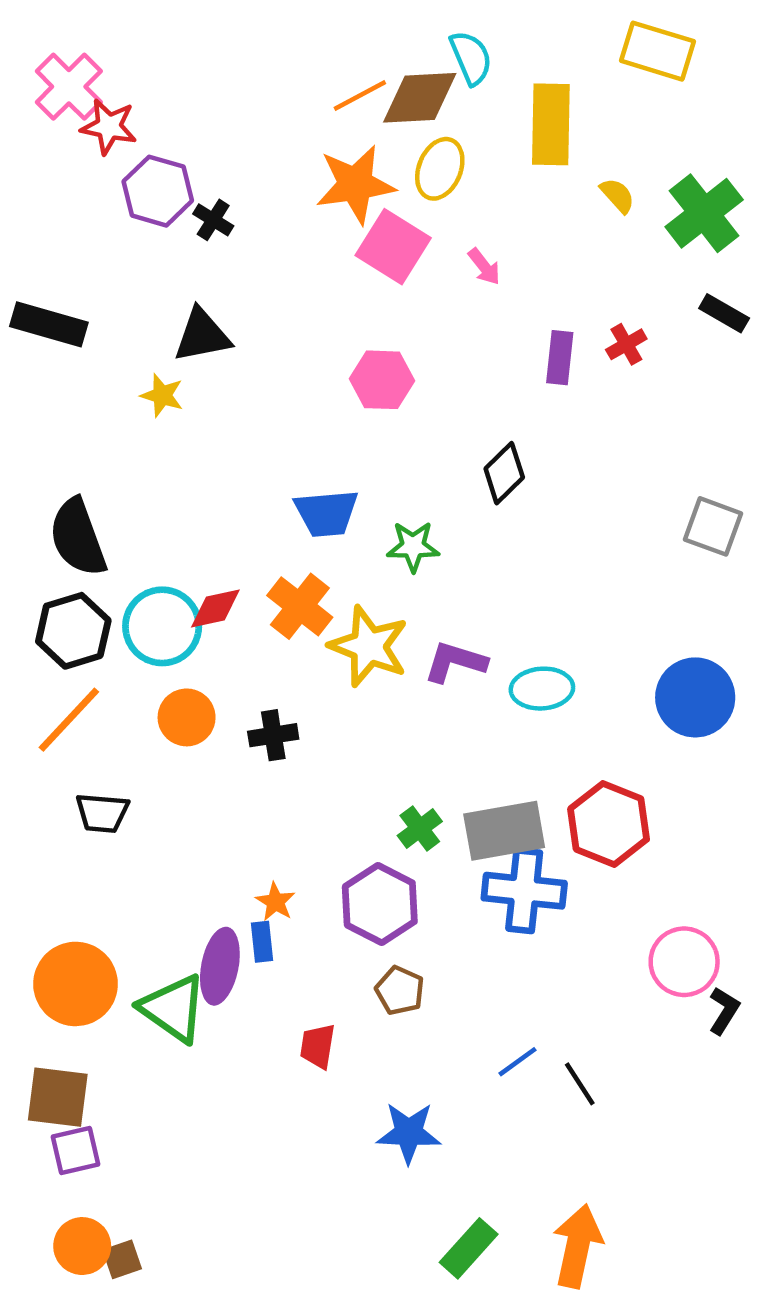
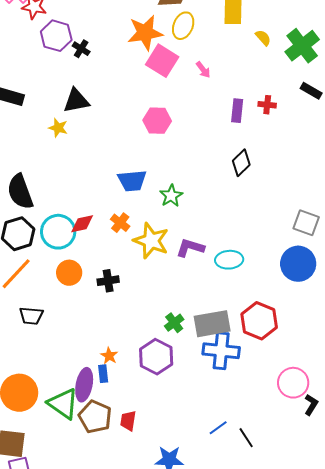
red cross: (626, 344) -> (267, 105), turned 36
black diamond: (504, 473) -> (241, 163), moved
gray square: (713, 526) -> (306, 223), moved
green star: (413, 546) -> (171, 196), turned -30
orange cross: (300, 606) -> (120, 223), size x0.7
brown pentagon: (400, 991) -> (95, 417), moved, size x1.5

